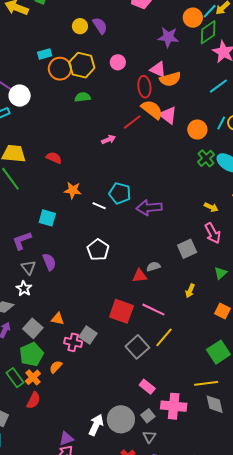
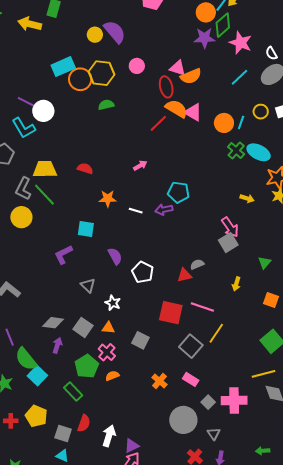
purple semicircle: (100, 26) -> (115, 32), size x1.4
purple star: (168, 37) -> (204, 38), moved
cyan rectangle: (45, 54) -> (63, 67), size x1.6
cyan line: (221, 123) -> (241, 122), moved
pink arrow: (109, 140) -> (140, 165), moved
cyan pentagon: (120, 193) -> (178, 192), moved
purple arrow: (149, 208) -> (164, 210), moved, size x0.7
pink arrow: (213, 233) -> (230, 227), moved
white pentagon: (98, 250) -> (143, 272), moved
purple semicircle: (49, 262) -> (115, 256), moved
gray triangle: (28, 267) -> (88, 285), moved
white star: (24, 288) -> (113, 303), moved
gray square: (33, 328) -> (83, 327), moved
pink cross: (73, 342) -> (107, 352), moved, turned 36
orange semicircle: (56, 367) -> (112, 376), turned 32
orange cross: (33, 377) -> (160, 381), moved
pink rectangle: (147, 387) -> (191, 379), moved
red semicircle: (33, 400) -> (84, 423), moved
gray square: (148, 416) -> (208, 402), moved
white arrow: (96, 425) -> (109, 436), moved

